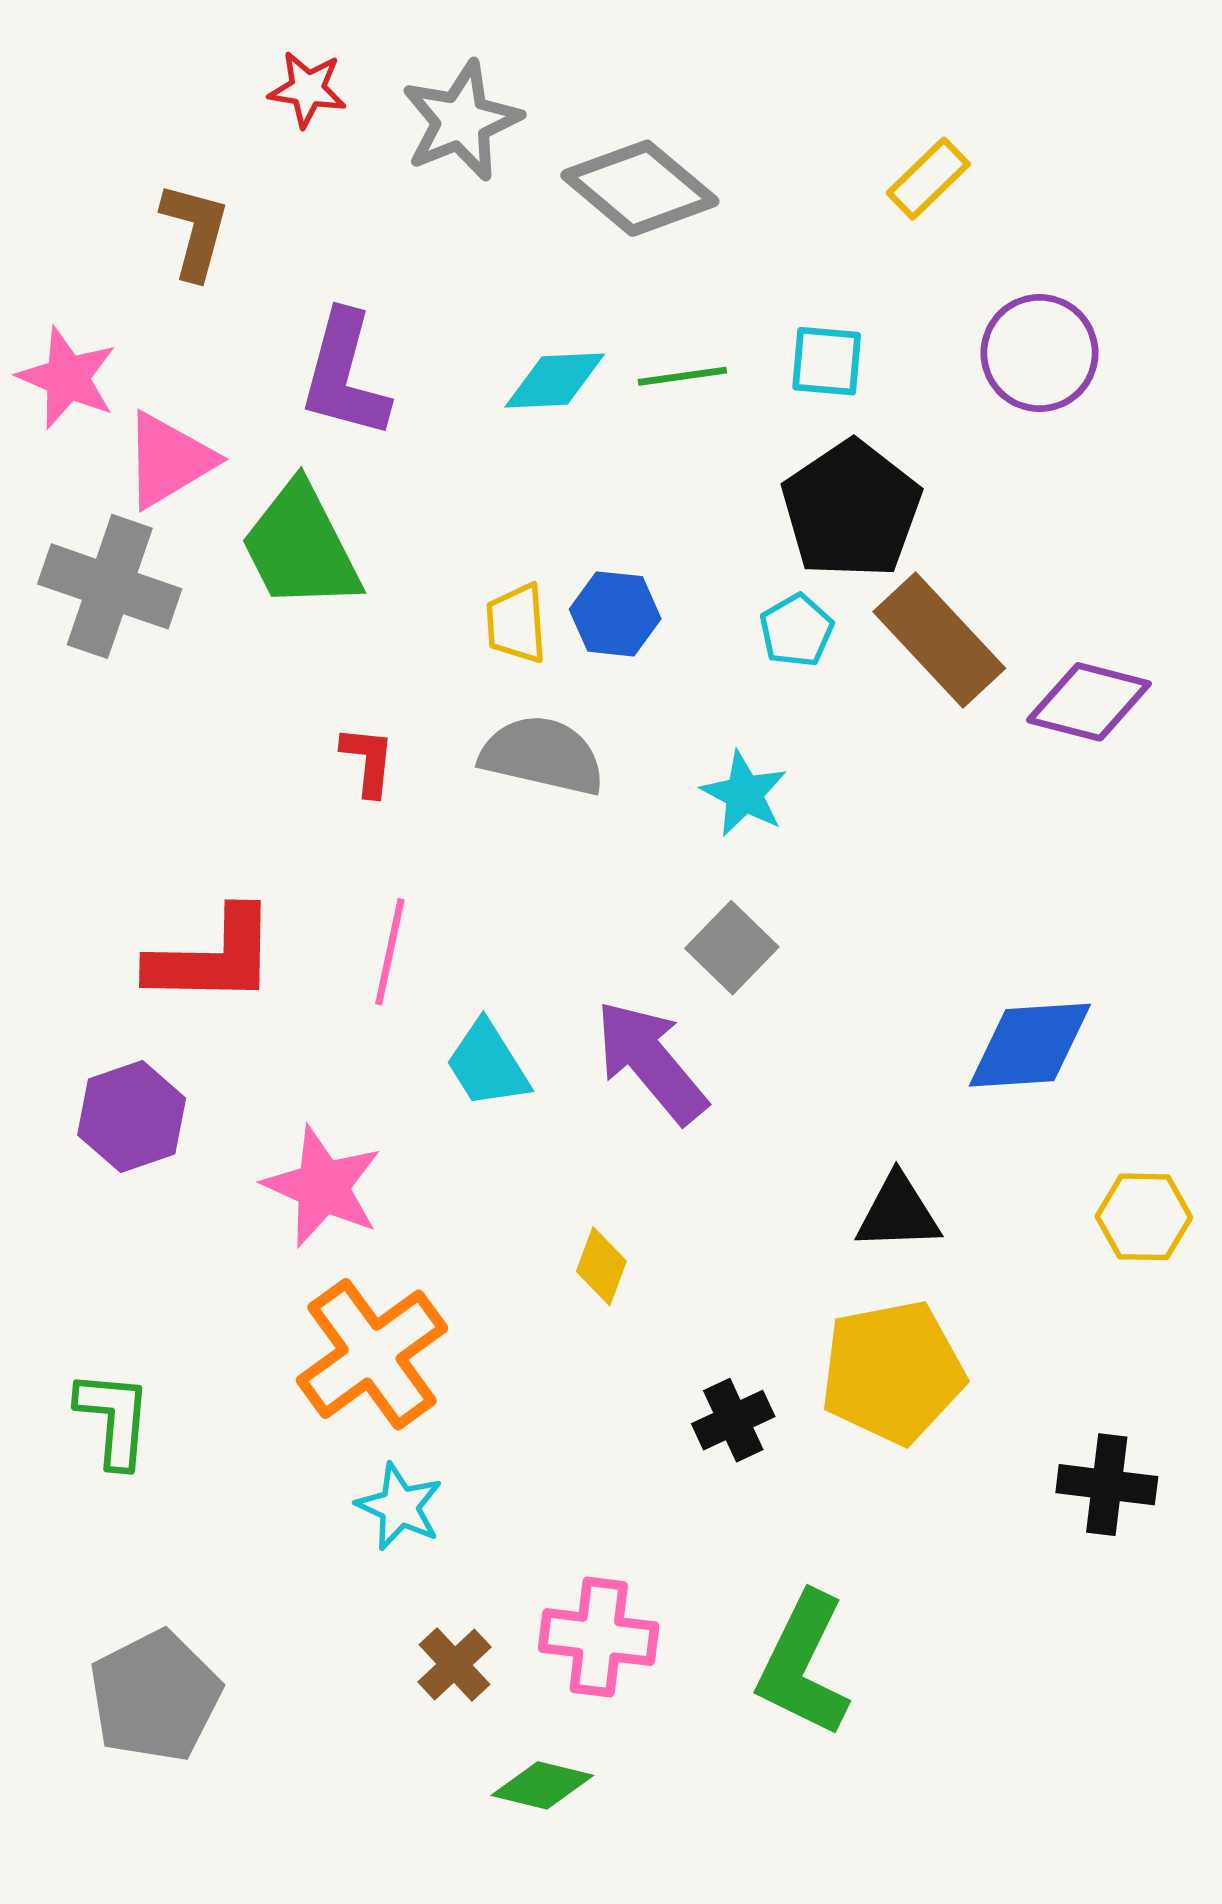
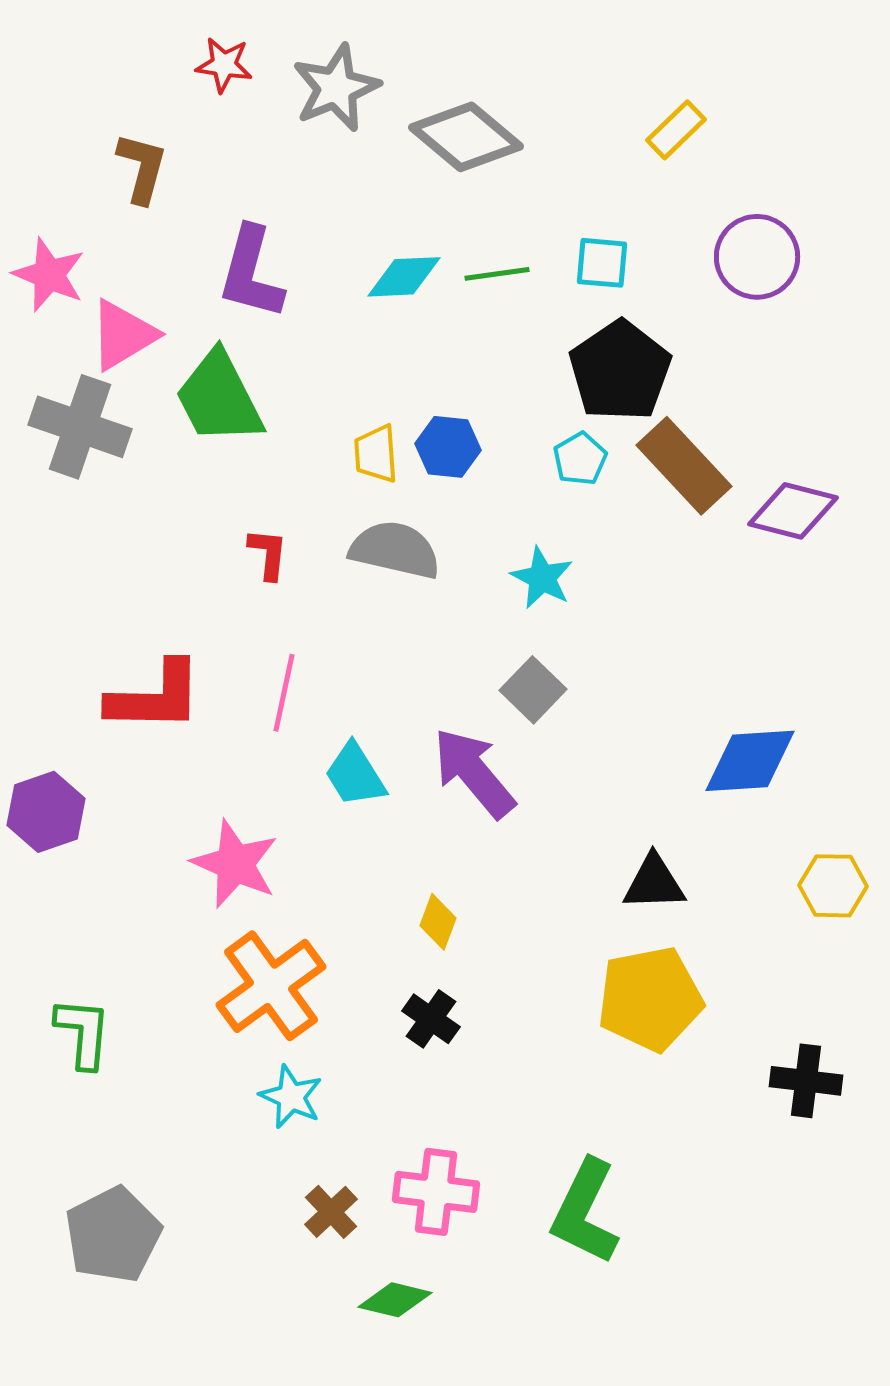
purple hexagon: (132, 1117) -> (46, 812), moved
black cross: (733, 1420) -> (431, 1019), moved, turned -30

